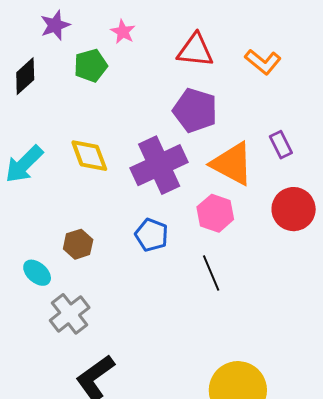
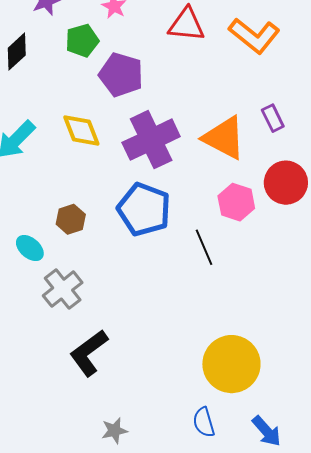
orange L-shape: (263, 62) -> (254, 36), size x1.4
purple pentagon: (195, 110) -> (121, 75), moved
pink hexagon: (215, 213) -> (236, 202), moved
blue pentagon: (151, 235) -> (144, 209), size x1.6

